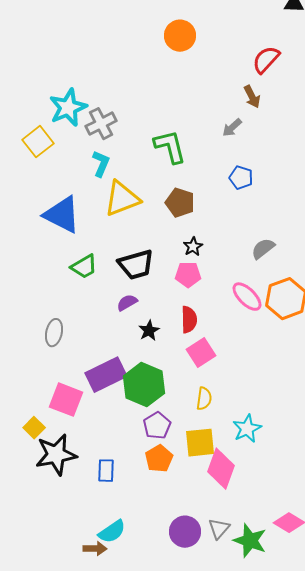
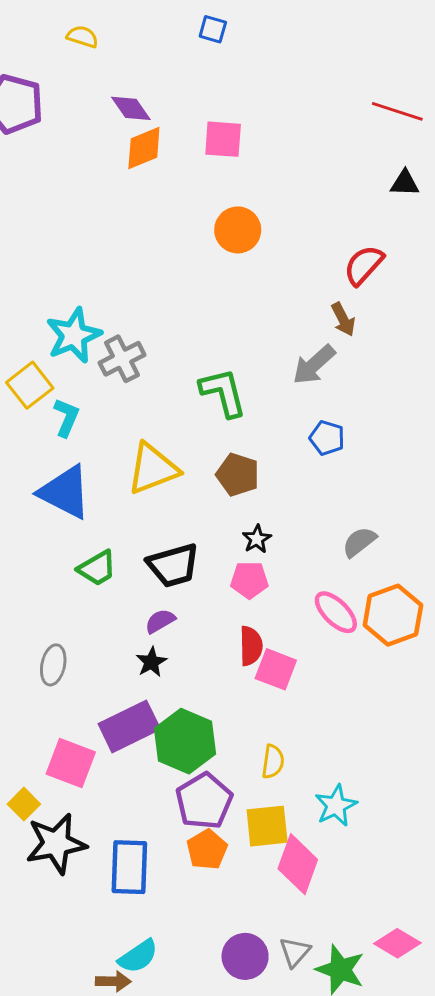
gray arrow: (232, 128) -> (314, 365), size x1.5
cyan L-shape: (101, 164) -> (66, 417), moved
black star: (149, 331) -> (151, 662), moved
pink square: (201, 353) -> (276, 669), moved, turned -36
purple pentagon: (157, 426) -> (204, 801), size x1.4
blue rectangle: (106, 471) -> (129, 867), size x1.6

